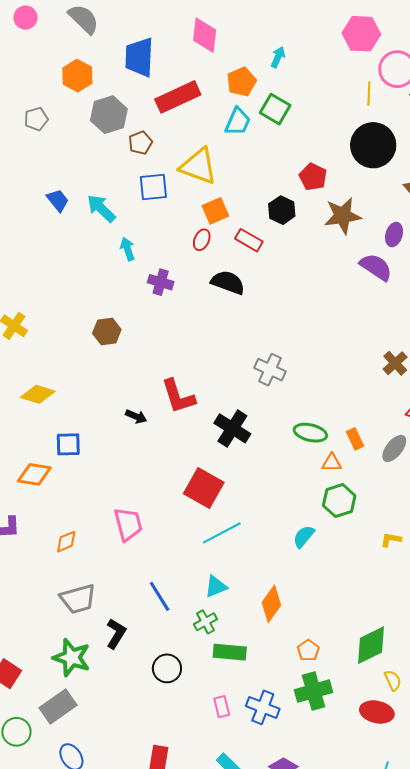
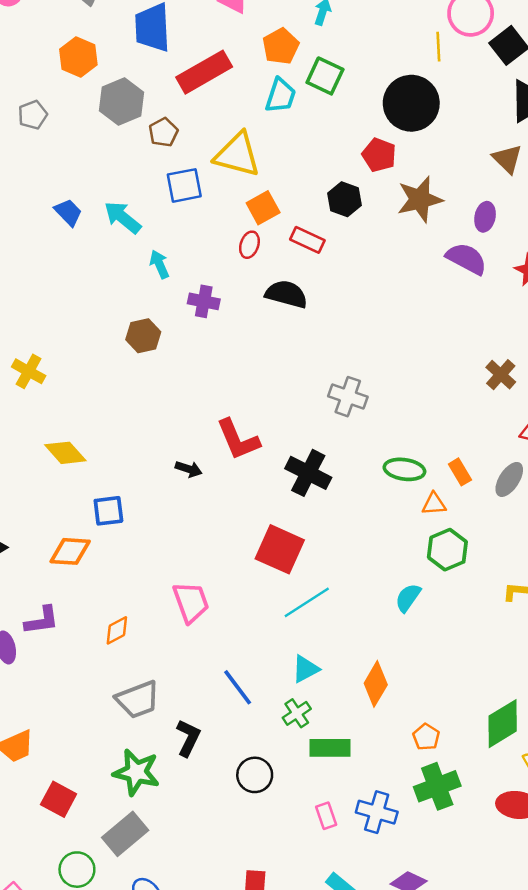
black circle: (373, 145) -> (411, 103), moved
brown hexagon: (107, 331) -> (143, 336), moved
yellow diamond: (38, 394) -> (65, 453), turned 36

